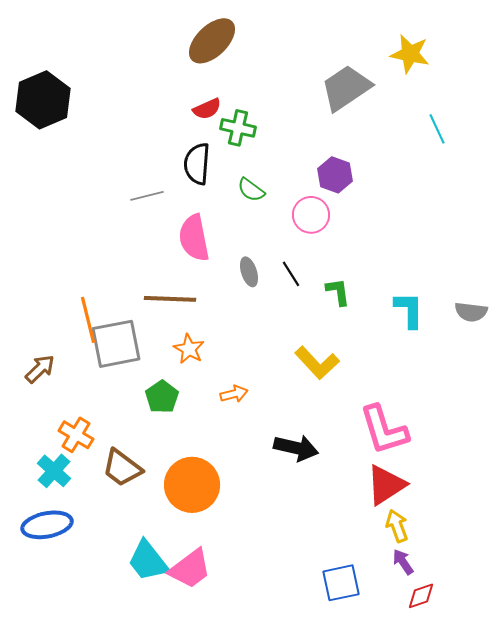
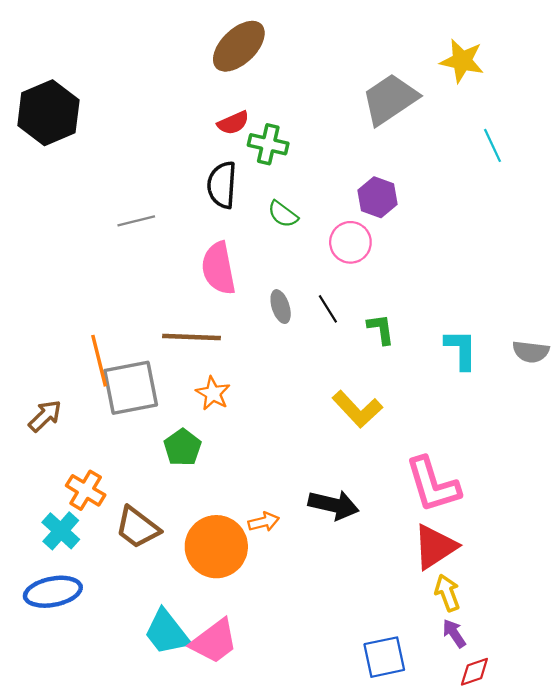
gray line: (147, 196) -> (136, 221), moved
orange arrow: (234, 394) -> (264, 522), moved

